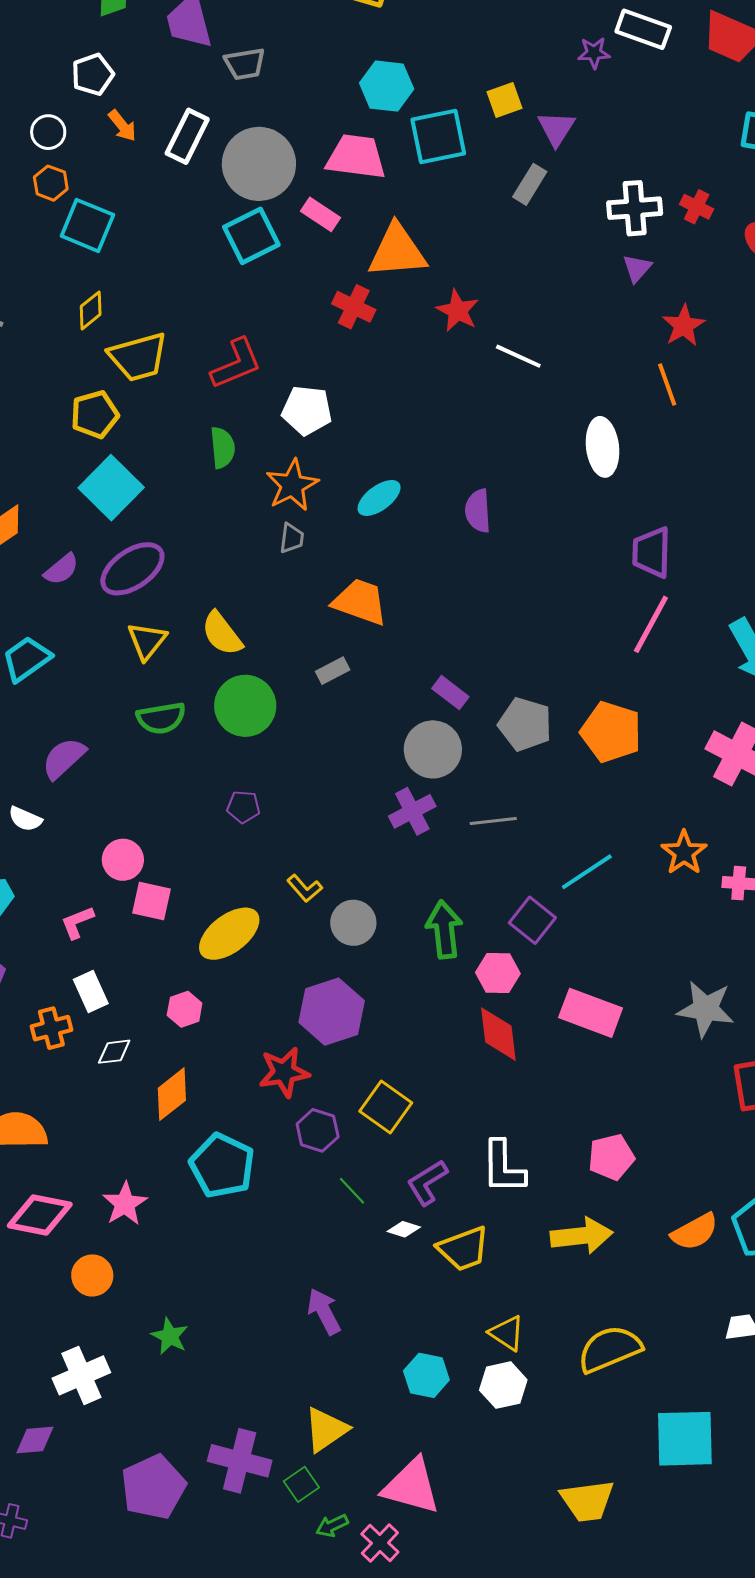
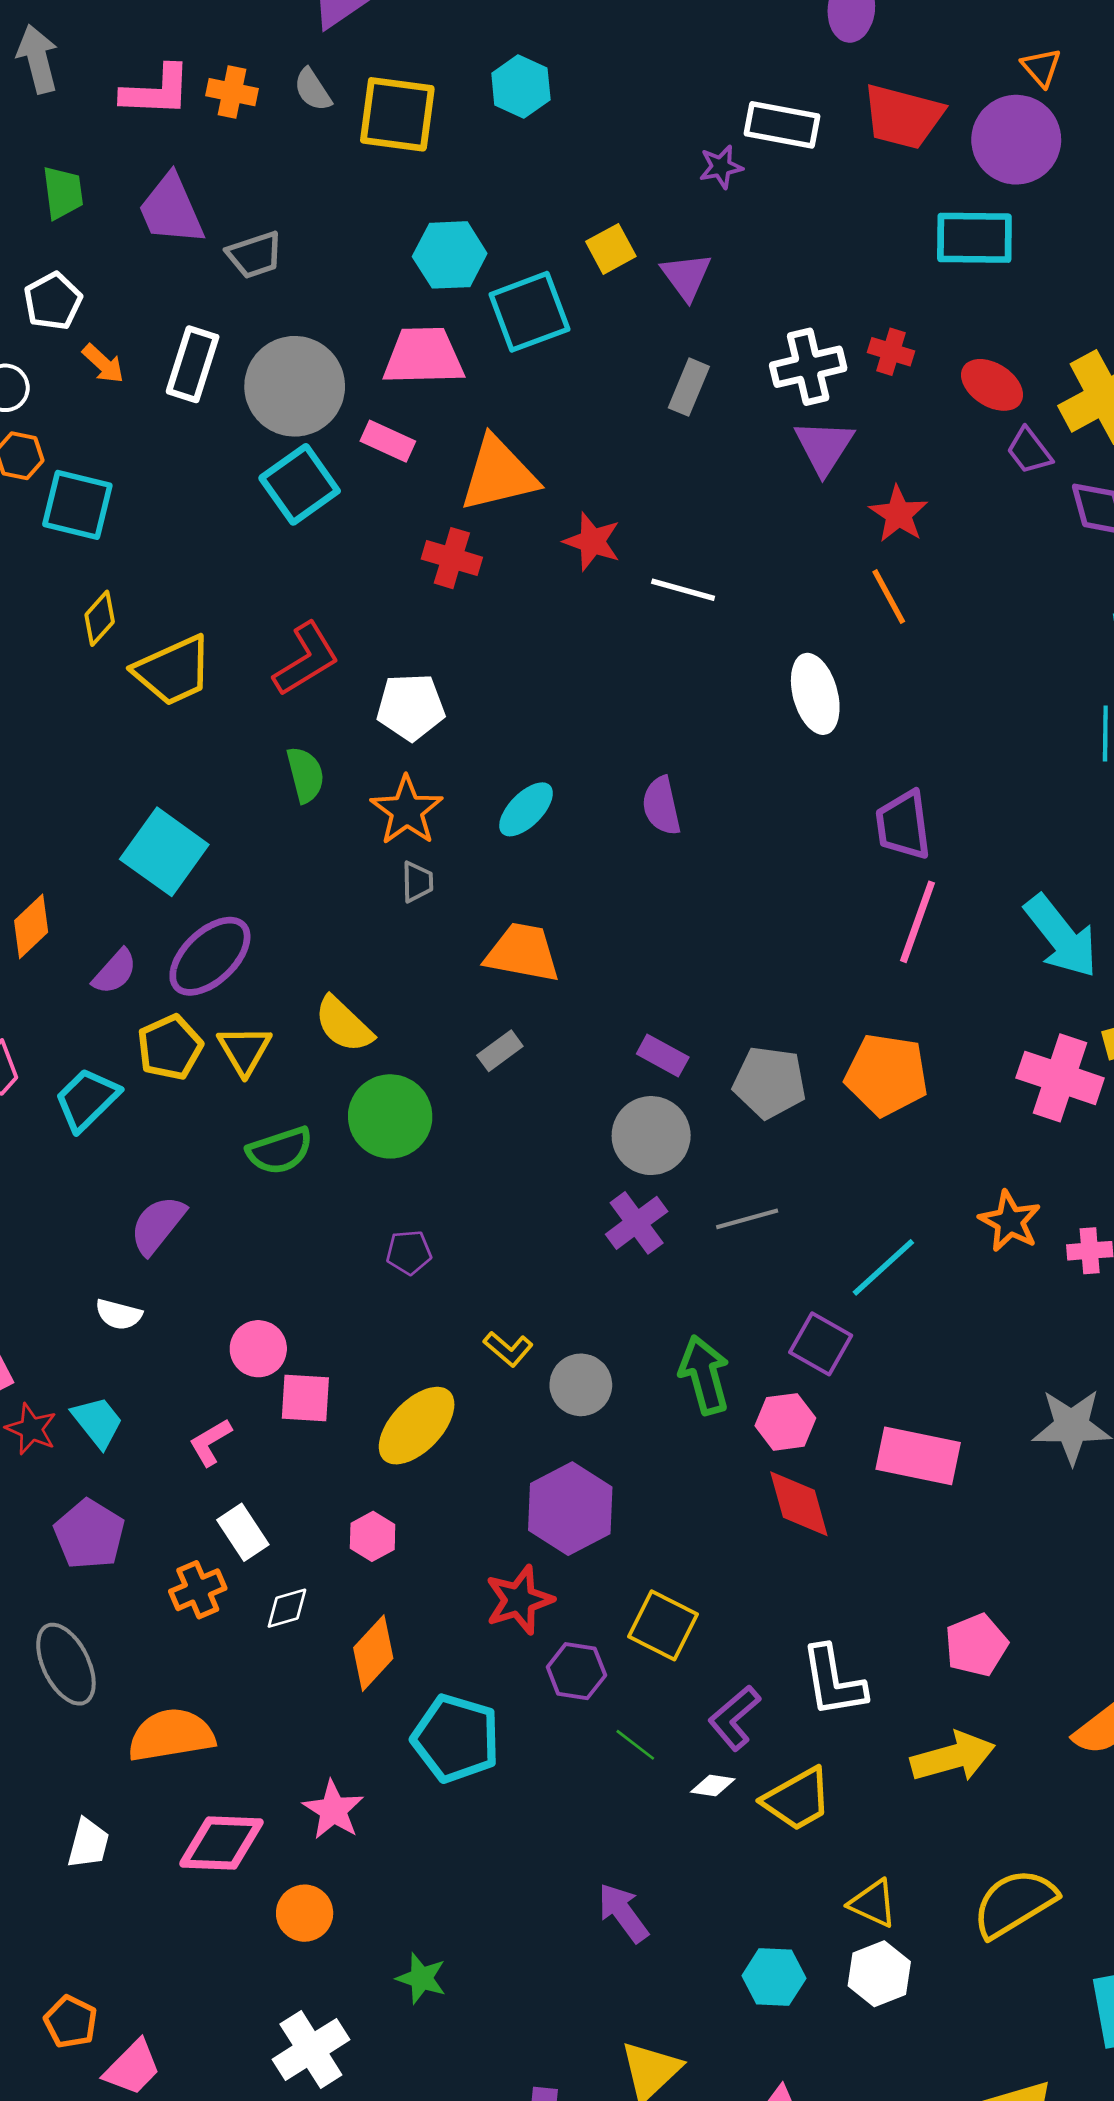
gray rectangle: (530, 184) -> (689, 387), moved
purple triangle: (637, 268) -> (824, 447), size x1.5
yellow pentagon: (95, 414) -> (170, 1047), moved

